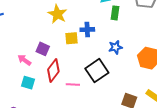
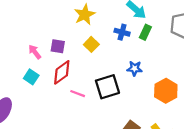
blue cross: (87, 30) -> (122, 32), moved
yellow square: (71, 38) -> (91, 44), turned 32
purple square: (43, 49) -> (58, 46), turned -32

